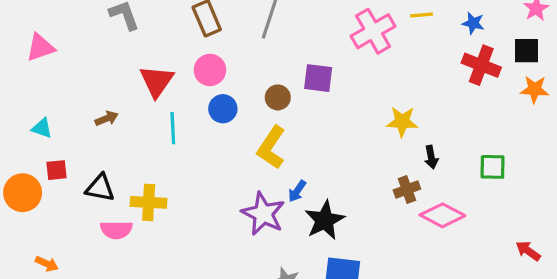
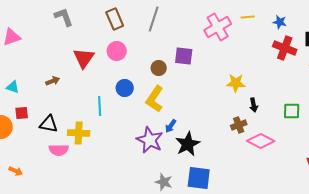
blue circle: (223, 109) -> (125, 88), moved
cyan line: (173, 128) -> (100, 106), moved

